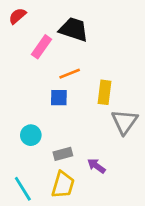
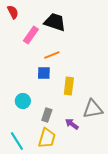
red semicircle: (17, 16) -> (13, 12), turned 104
yellow rectangle: (104, 92) -> (69, 86), moved
gray triangle: (125, 122) -> (93, 109), moved, turned 45
gray rectangle: (63, 154) -> (47, 115), turned -56

